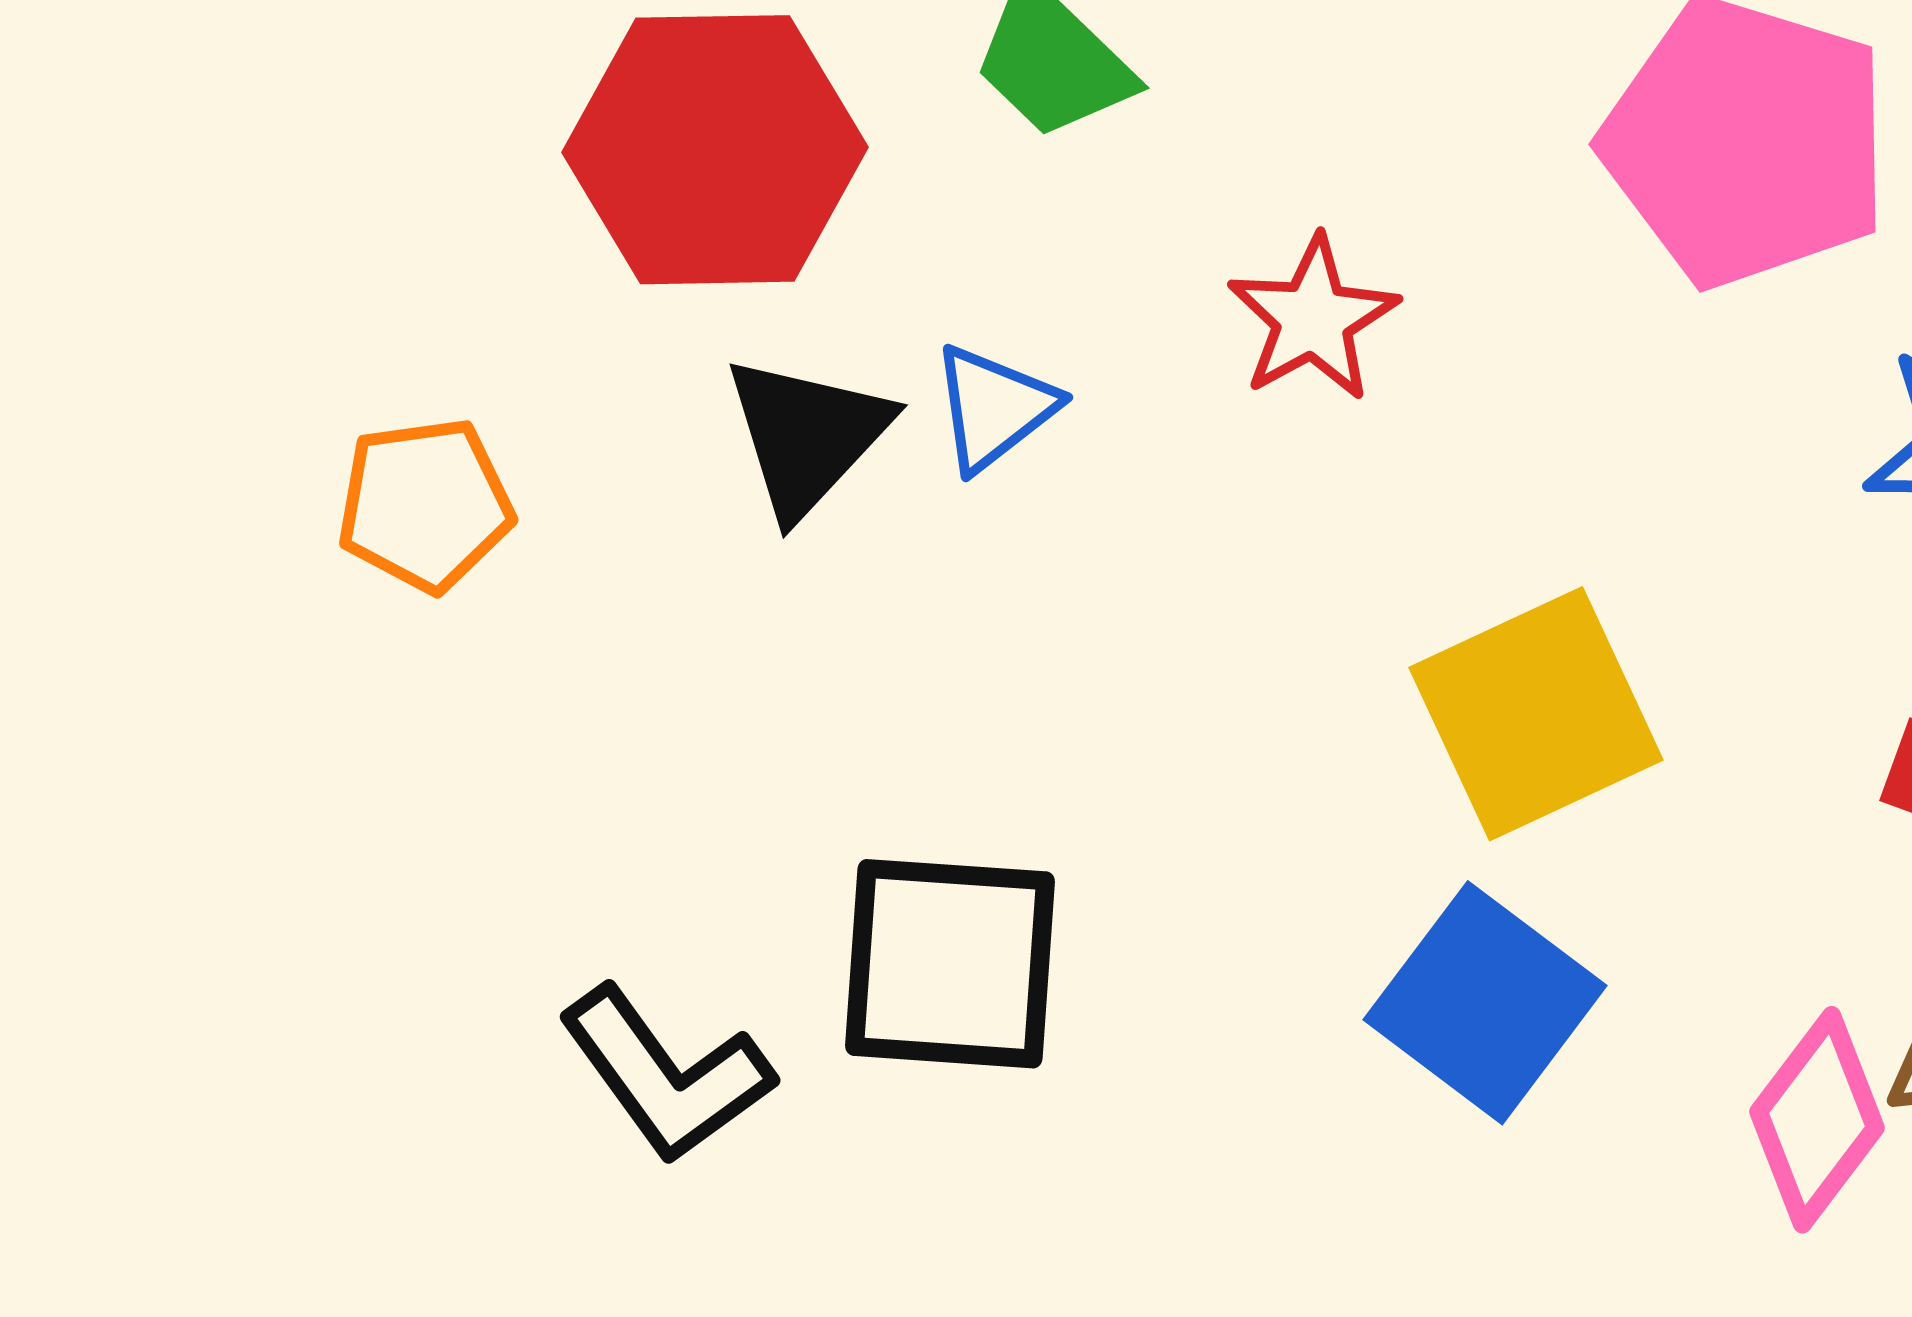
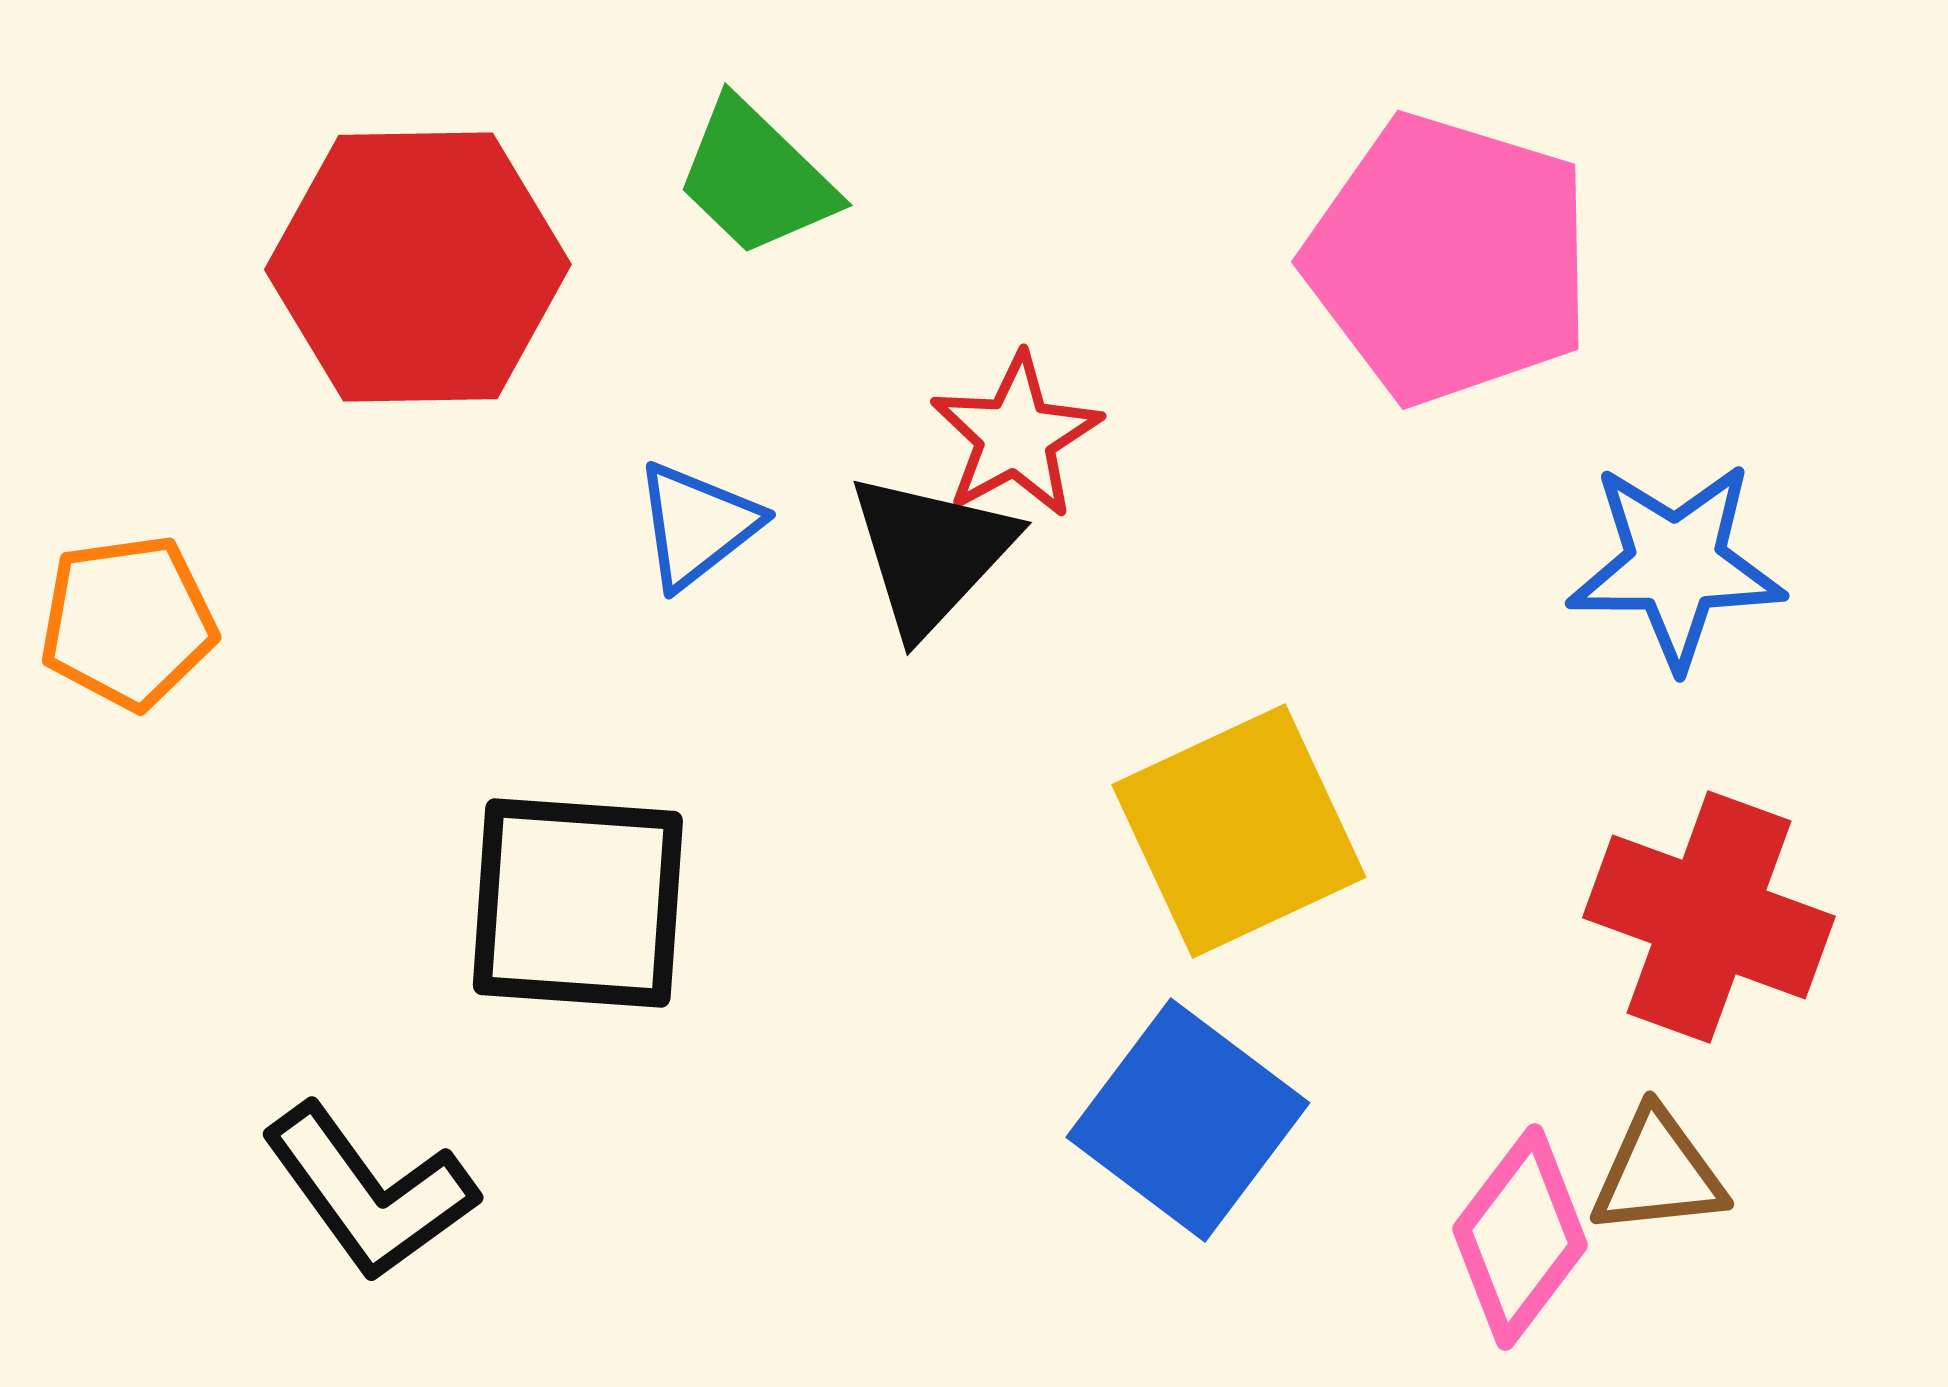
black triangle: (807, 436) -> (931, 553), moved
black square: (950, 964) -> (578, 903), moved

